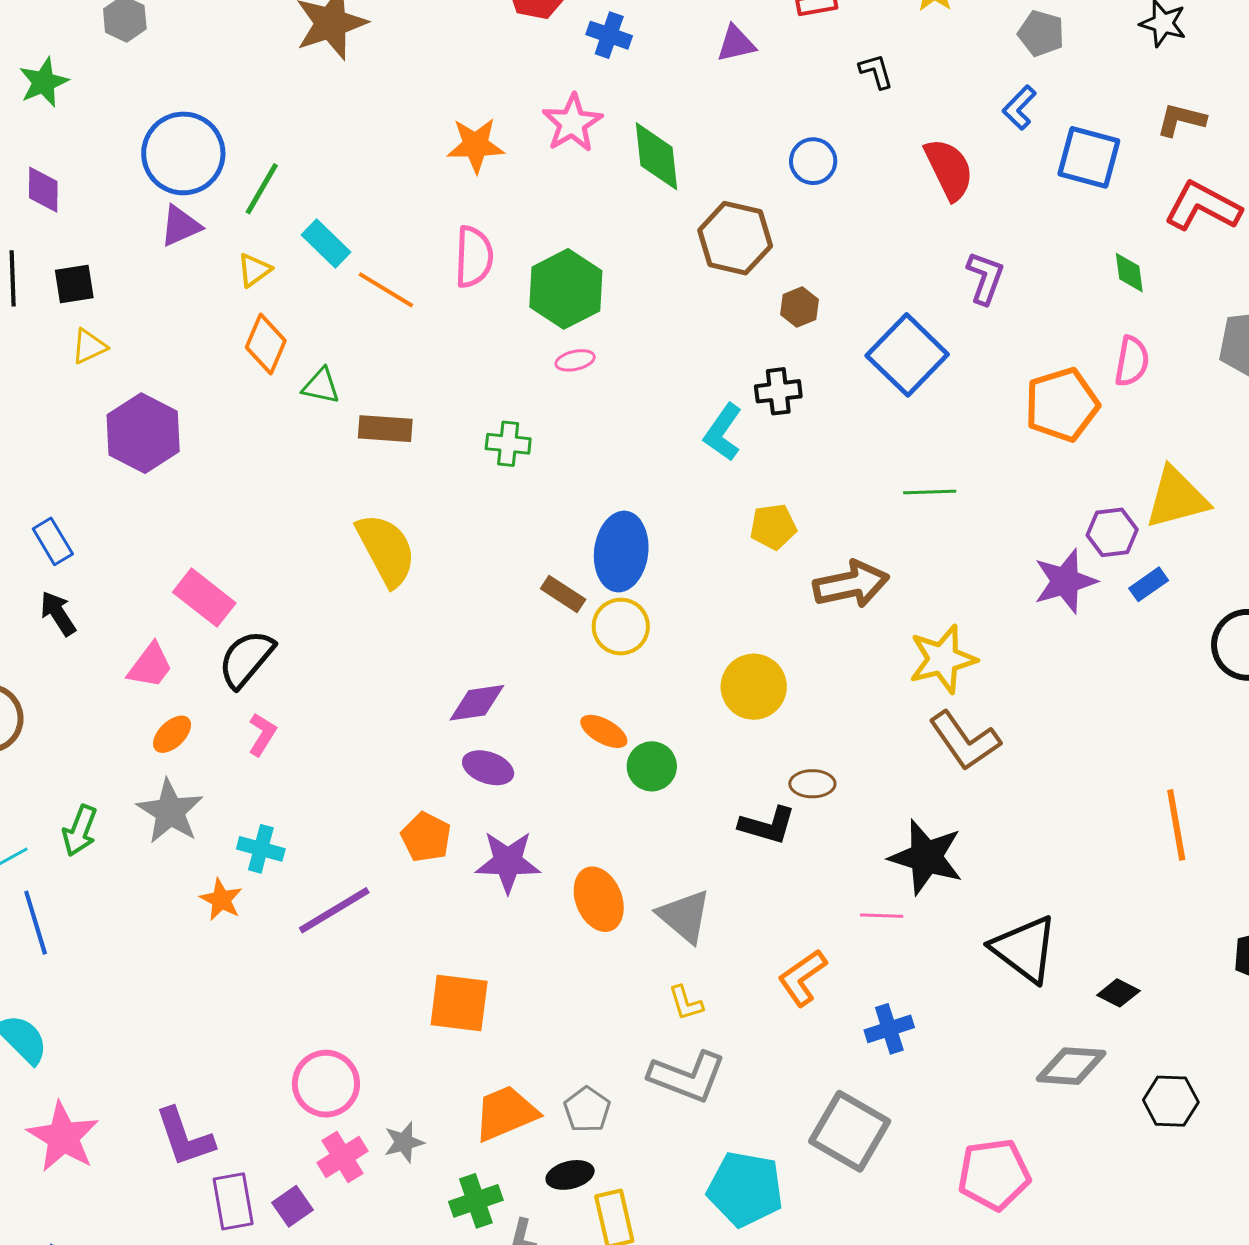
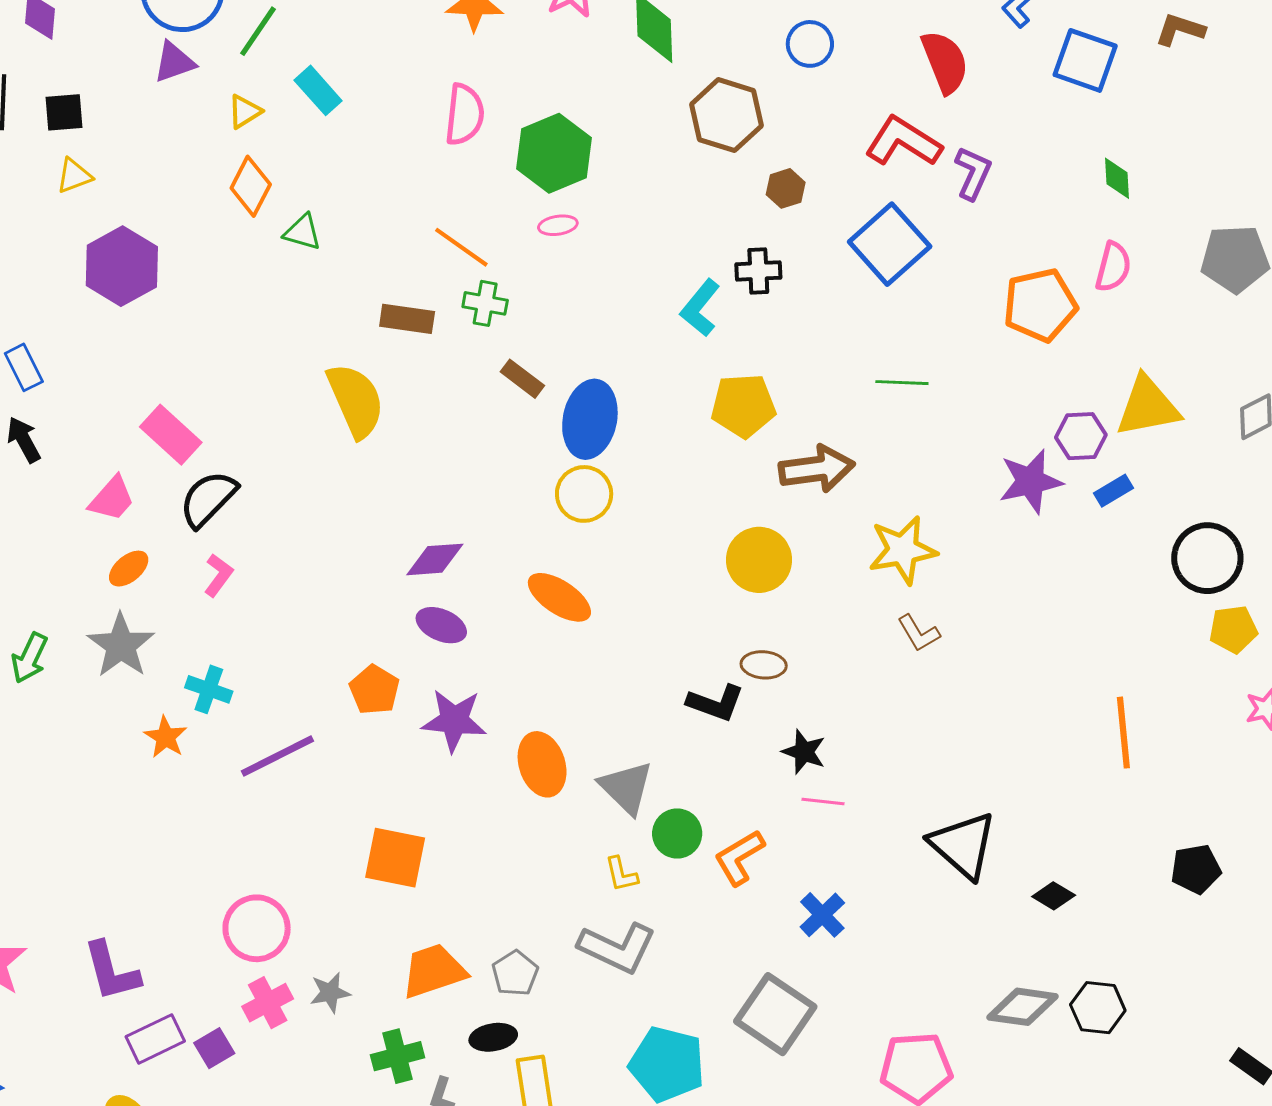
red L-shape: (1203, 206) -> (903, 142), moved
orange line: (386, 290) -> (461, 247), moved
brown rectangle: (385, 429) -> (407, 319), moved
yellow pentagon: (773, 527) -> (743, 406), size x1.4
brown rectangle: (563, 594) -> (522, 379), moved
yellow circle: (754, 687) -> (759, 560), moved
orange ellipse: (604, 731) -> (559, 597), size x1.4
brown L-shape: (965, 741) -> (919, 633), size x0.6
green circle: (652, 766) -> (677, 834), moved
black star: (926, 857) -> (804, 752), moved, size x0.6
blue cross: (889, 1029) -> (822, 915), turned -30
gray diamond: (1071, 1066) -> (1023, 1007), moved
purple rectangle: (233, 1201) -> (155, 1039), turned 70

